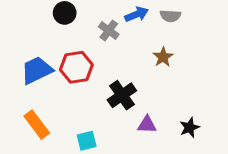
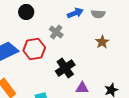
gray cross: (109, 31) -> (56, 32), moved
brown star: (163, 57) -> (102, 42), moved

